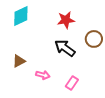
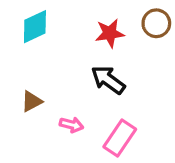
brown circle: (94, 39) -> (156, 23), moved
pink rectangle: (72, 83) -> (120, 138), size x1.5

